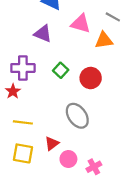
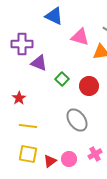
purple triangle: (43, 34) -> (39, 63), moved
purple cross: (23, 68) -> (22, 44), moved
red triangle: (52, 143) -> (50, 161), moved
pink cross: (94, 167) -> (95, 154), moved

